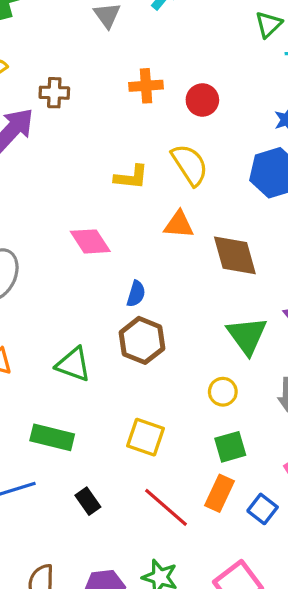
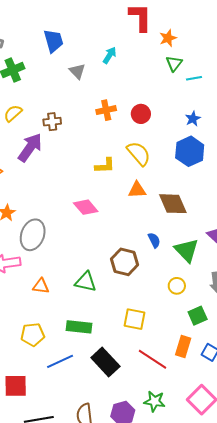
blue semicircle: (136, 294) -> (154, 240), moved, turned -35
green square: (230, 447) -> (198, 316), moved
black rectangle: (88, 501) -> (105, 362), size x1.8

